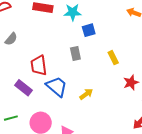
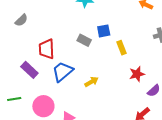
blue square: (89, 30) -> (104, 31), moved
gray rectangle: (75, 53) -> (84, 40), turned -56
blue trapezoid: (57, 87) -> (63, 72), turned -85

